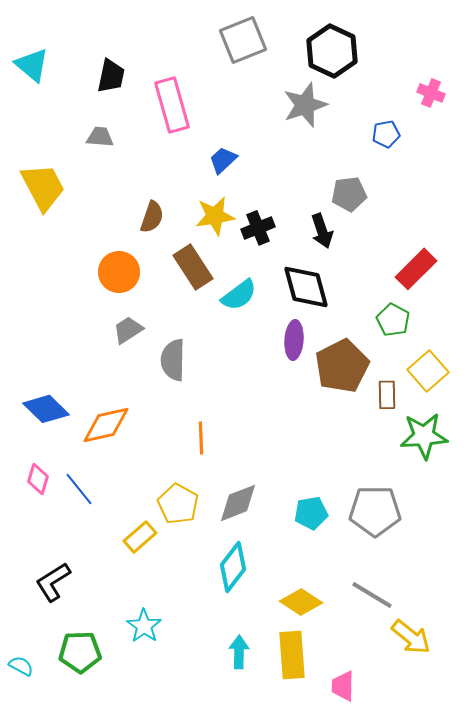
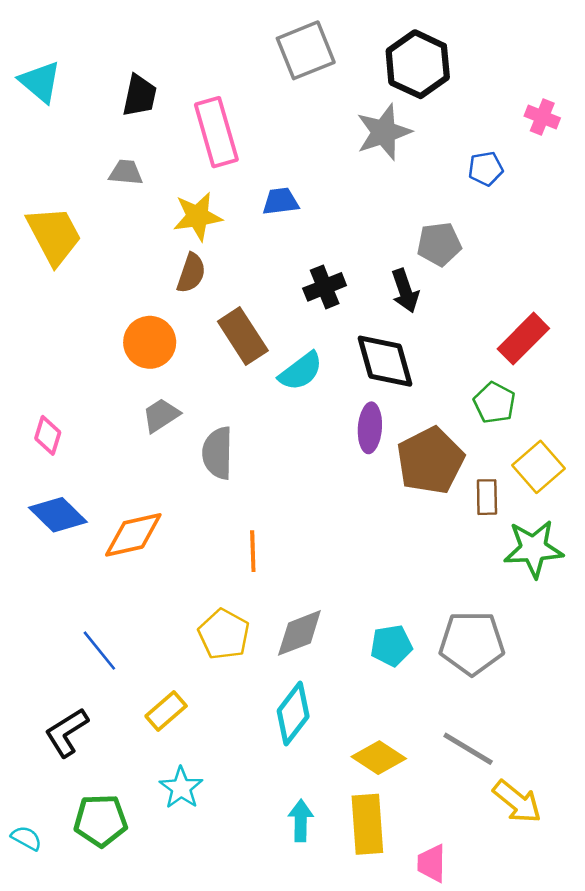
blue trapezoid: (223, 160) -> (281, 201), turned 36
yellow star: (215, 216) -> (197, 216), moved
pink diamond: (38, 479) -> (48, 435), moved
blue line: (79, 489) -> (99, 651), moved
yellow rectangle: (140, 537) -> (166, 711), moved

